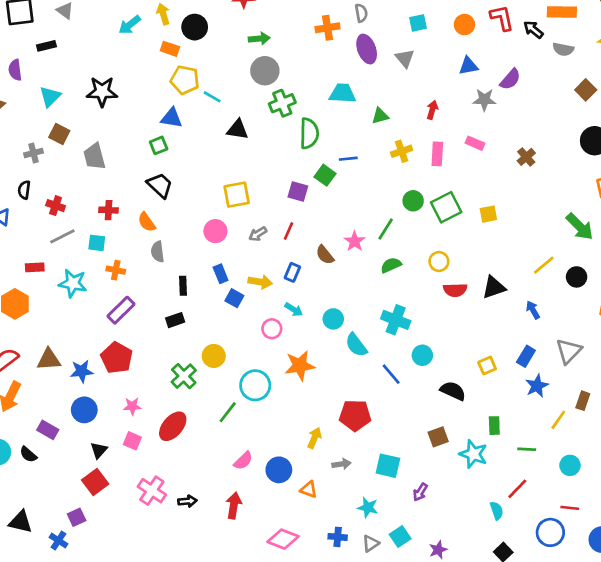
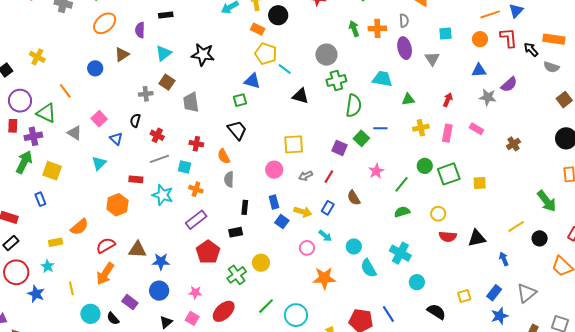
green arrow: (259, 39) -> (354, 29), moved, turned -112
pink star: (355, 241) -> (376, 171), moved
red pentagon: (117, 358) -> (208, 252), moved
blue line: (391, 374) -> (388, 314), moved
cyan circle: (255, 385) -> (296, 315), moved

